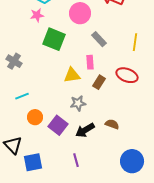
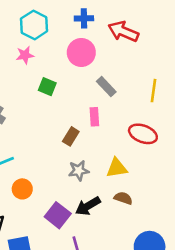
green square: (54, 39) -> (47, 87), size x0.6
yellow triangle: (72, 75) -> (117, 168), moved
brown rectangle: (99, 82) -> (71, 136), moved
purple square: (58, 125) -> (58, 215), moved

